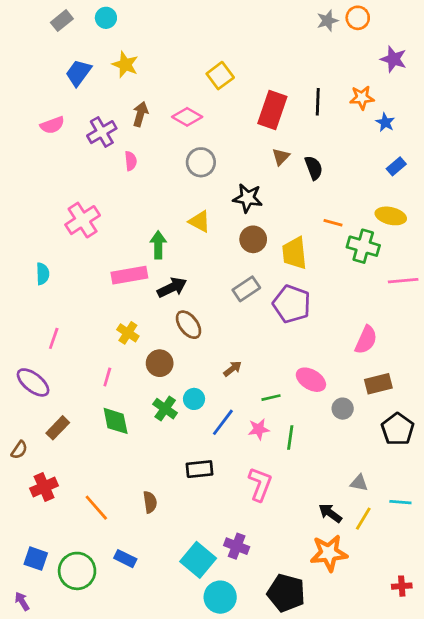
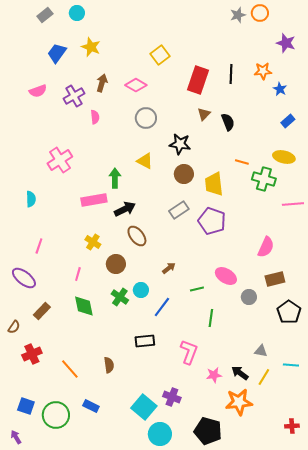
pink star: (259, 429) -> (214, 375), moved

